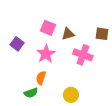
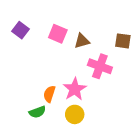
purple square: (17, 44) -> (20, 30), moved
pink star: (46, 54) -> (75, 89), moved
yellow circle: (71, 95) -> (75, 114), moved

